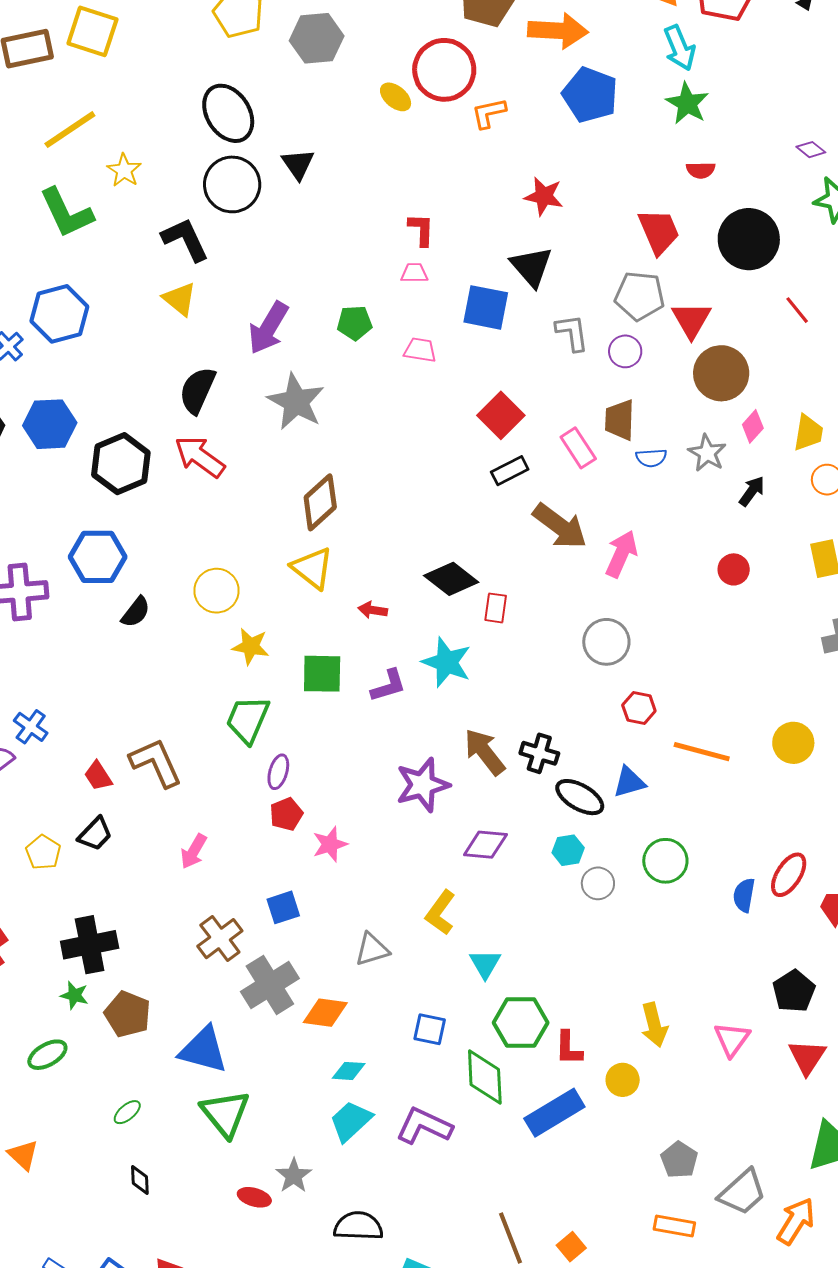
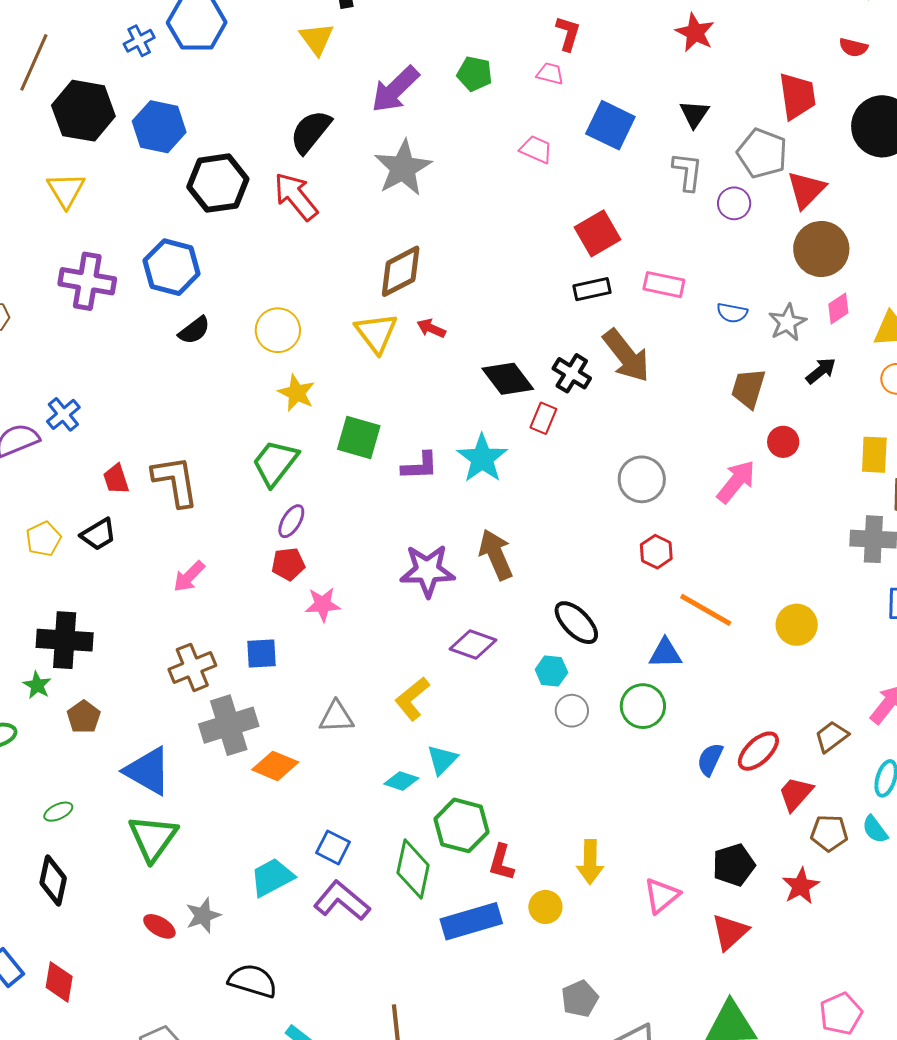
black triangle: (531, 267) -> (694, 114), moved, size x0.7
green pentagon: (355, 323) -> (475, 74), moved
brown trapezoid: (620, 420) -> (748, 388), moved
pink rectangle: (578, 448) -> (664, 285), turned -60
pink arrow: (621, 554) -> (736, 482), moved
red arrow: (373, 610) -> (431, 328), moved
black cross: (539, 753) -> (572, 373), moved
blue triangle: (629, 782) -> (665, 653), moved
brown pentagon: (128, 1014) -> (84, 717), size x0.7
blue square: (430, 1029) -> (333, 847), moved
cyan diamond: (349, 1071) -> (401, 781), moved
black diamond: (140, 1180) -> (53, 880), size x1.6

